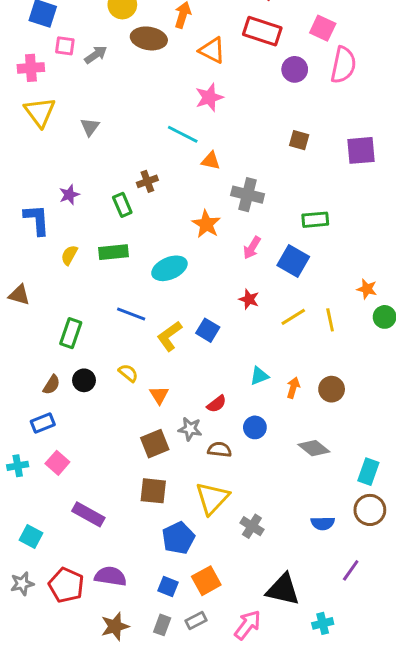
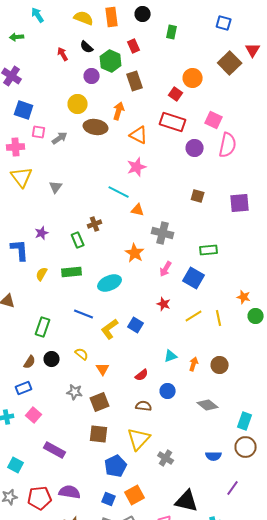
gray star: (190, 429) -> (75, 392), moved
red pentagon: (66, 585) -> (40, 498), turned -30

